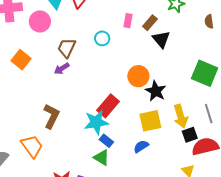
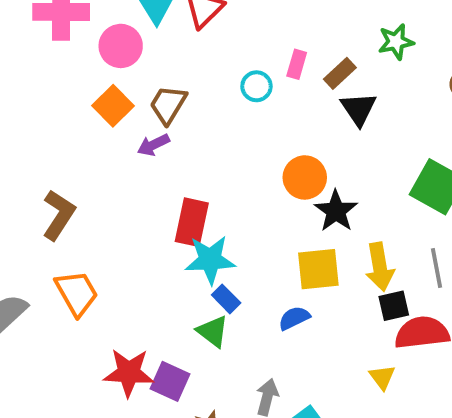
cyan circle: (102, 38) -> (256, 86), moved
orange square: (21, 60) -> (113, 106), moved
red rectangle: (108, 106) -> (192, 222), moved, turned -35
brown L-shape: (51, 116) -> (59, 215), moved

